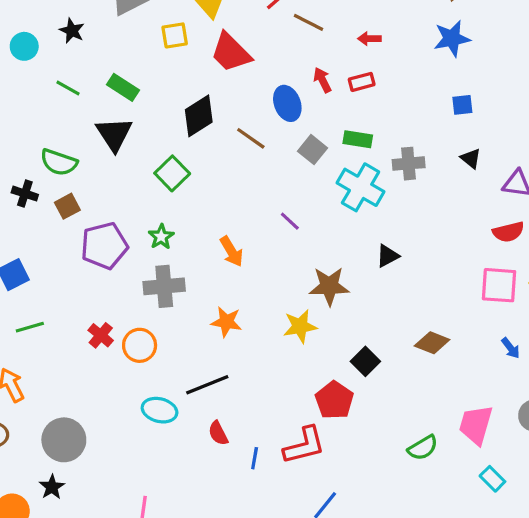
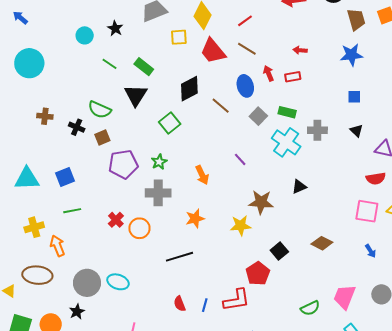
brown line: (308, 22) -> (247, 49), moved
orange star: (226, 322) -> (195, 219), turned -30
cyan ellipse: (160, 410) -> (118, 282), moved
red semicircle: (218, 433) -> (180, 304), moved

